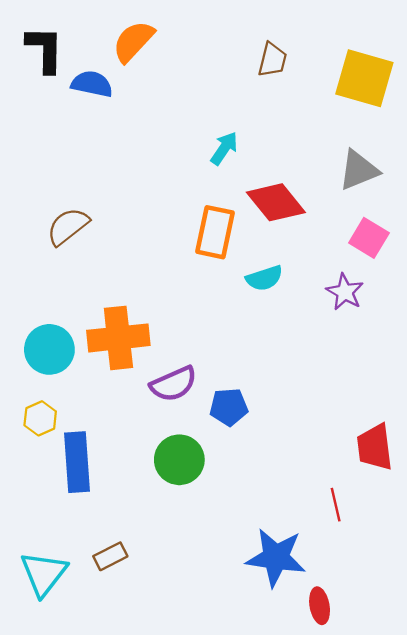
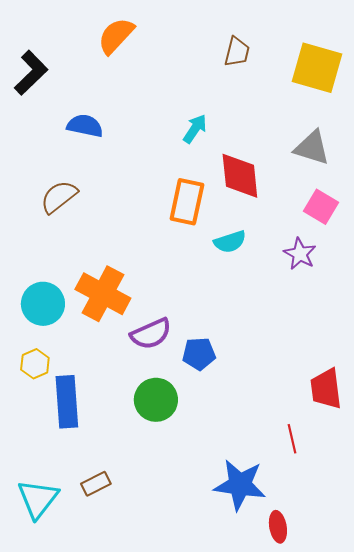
black L-shape: (45, 49) -> (31, 73), moved, turned 45
blue semicircle: (92, 84) -> (85, 126), moved
gray triangle: (359, 170) -> (312, 148), turned 39
red diamond: (276, 202) -> (240, 176), turned 33
orange cross: (118, 338) -> (103, 294), turned 34

